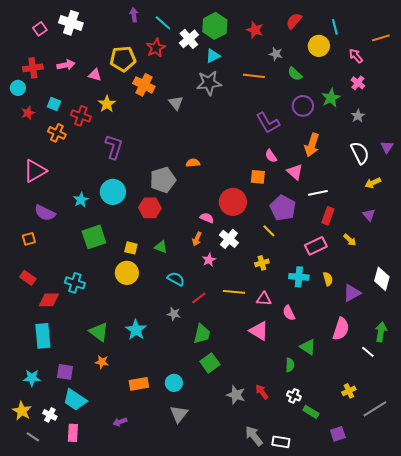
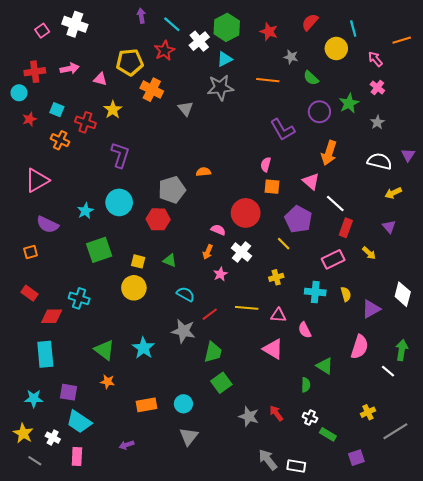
white semicircle: (360, 153) -> (380, 161), turned -50
pink semicircle: (271, 156) -> (266, 164), moved, turned 48
white line: (318, 193) -> (335, 203), turned 54
gray star: (174, 314) -> (183, 331), size x1.6

